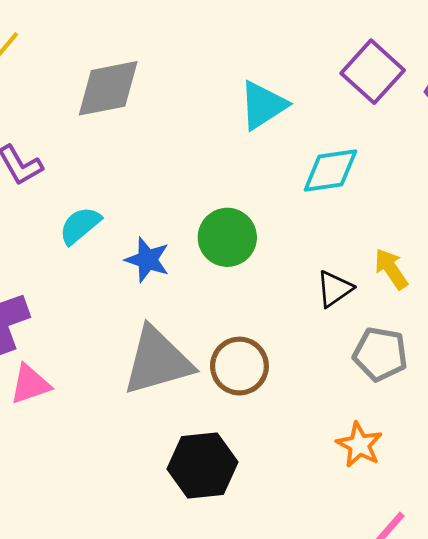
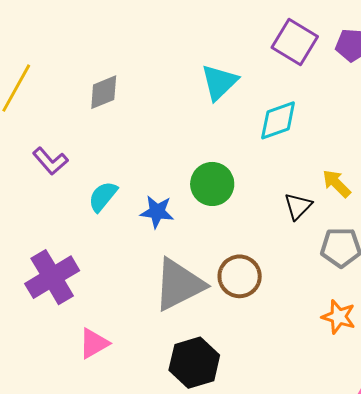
gray diamond: (108, 88) -> (104, 92), size x0.7
pink triangle: (30, 384) -> (94, 343), moved
black hexagon: (203, 466) -> (194, 363), moved

